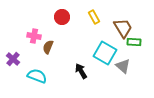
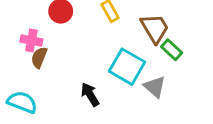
pink cross: (34, 36) -> (31, 40), moved
green rectangle: (134, 42) -> (172, 50), turned 40

